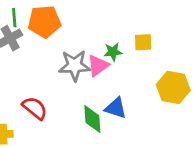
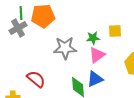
pink triangle: (98, 66) -> (97, 55), moved
blue triangle: (116, 108) -> (95, 79), turned -42

